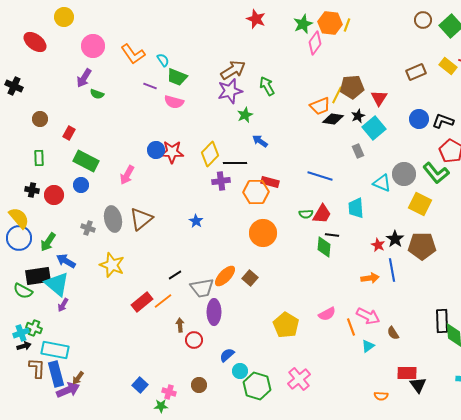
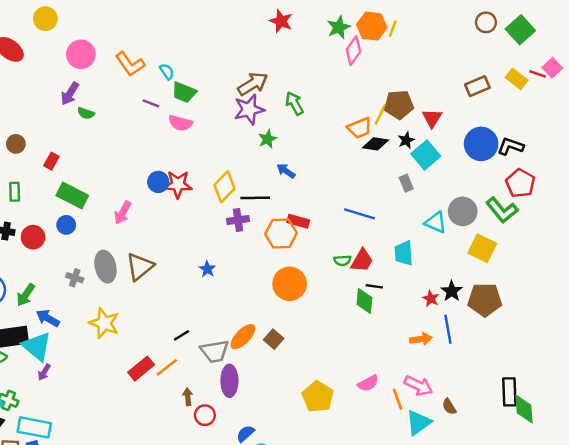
blue circle: (419, 119) -> (481, 144), size x1.4
cyan triangle: (368, 346) -> (418, 423), size x1.6

